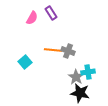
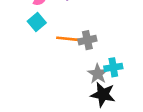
gray cross: (68, 51) -> (87, 40), turned -32
cyan square: (25, 62) -> (37, 22), moved

